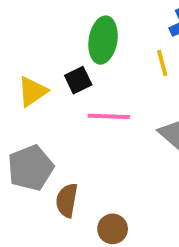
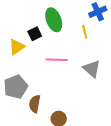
green ellipse: (103, 40) -> (54, 20), turned -30
black square: (78, 80) -> (35, 34), moved

